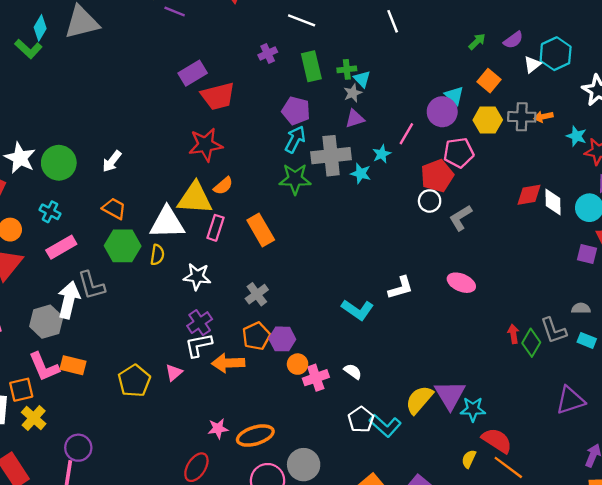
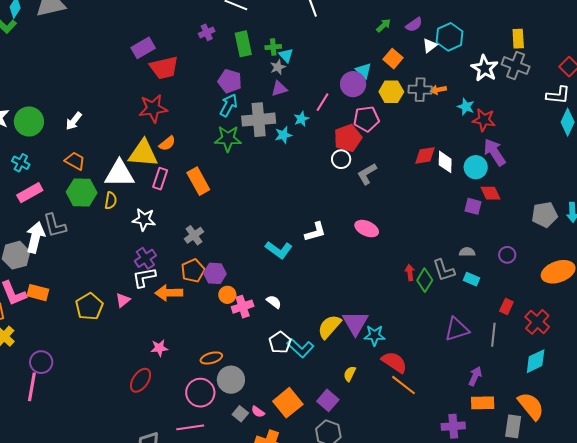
cyan star: (361, 173) -> (283, 135), turned -30
orange ellipse: (255, 436) -> (211, 358), moved, size x0.7
yellow semicircle: (469, 459) -> (350, 374), moved

